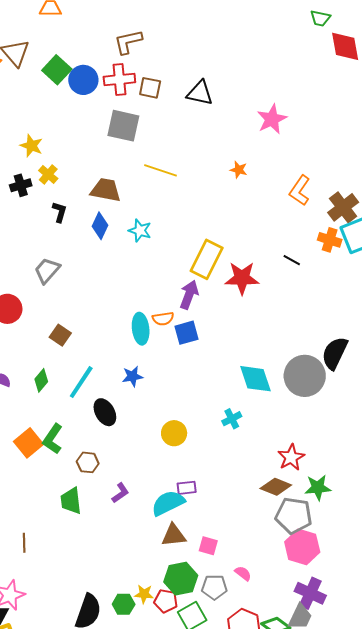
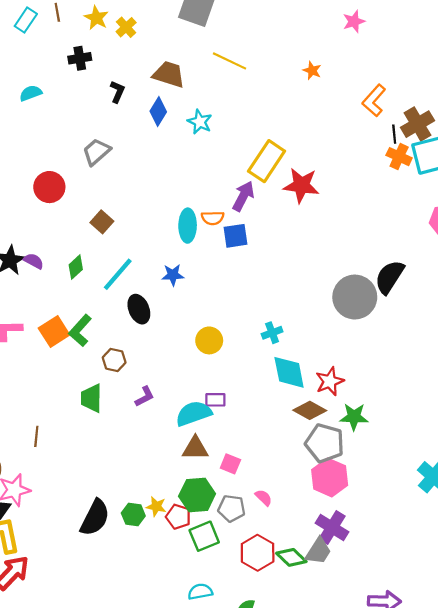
pink star: (272, 119) -> (354, 21), size x0.7
yellow cross: (48, 174) -> (126, 27), moved
black line: (292, 260) -> (394, 134), moved, turned 48
cyan diamond: (256, 379) -> (289, 372), moved

